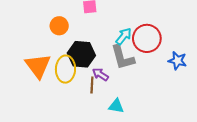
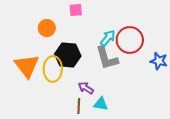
purple arrow: (100, 74) -> (86, 88), moved
brown line: (92, 85) -> (79, 106), moved

